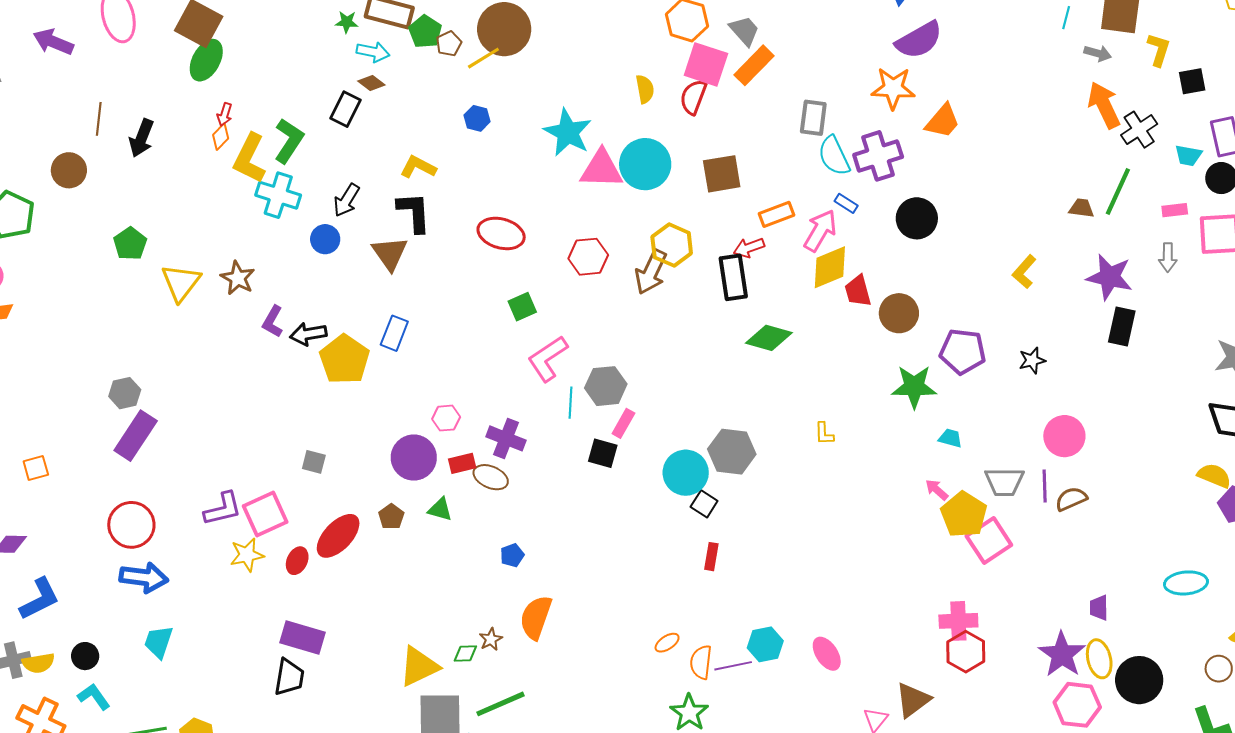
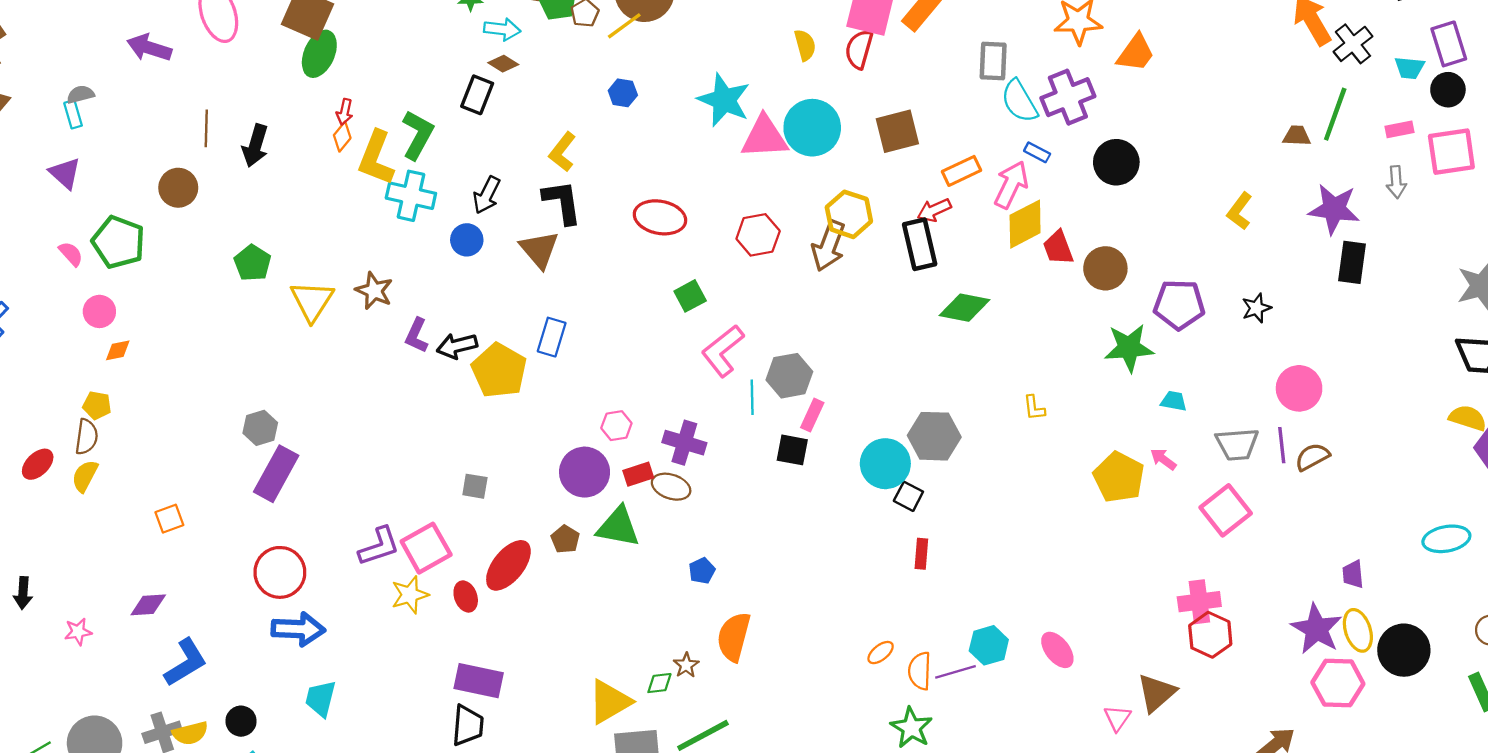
yellow L-shape: (418, 167) -> (562, 152), turned -75
green triangle: (440, 509) -> (618, 527), size x1.6
yellow pentagon: (964, 515) -> (1119, 477), moved
red ellipse: (297, 561) -> (466, 597), turned -40

